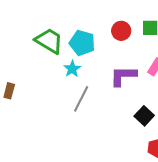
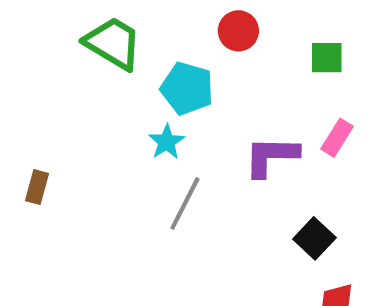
red circle: (121, 31) -> (238, 31), moved
green trapezoid: (49, 41) -> (113, 43), moved

